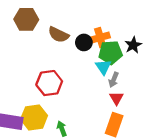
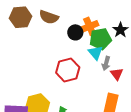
brown semicircle: (58, 35) -> (49, 17), moved
red hexagon: (49, 83) -> (68, 70), moved
red triangle: (116, 98) -> (117, 74), moved

